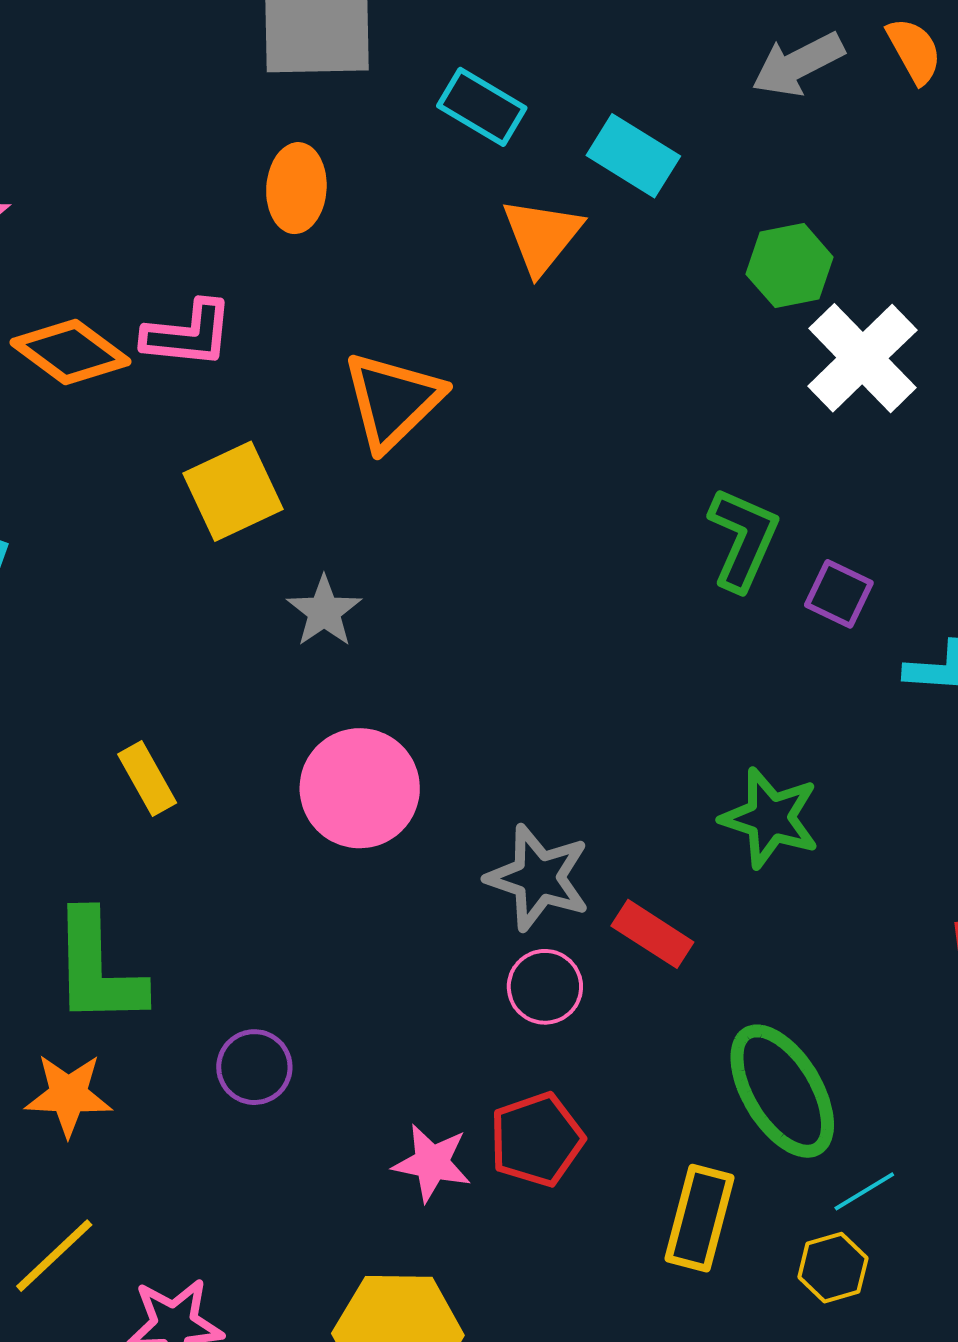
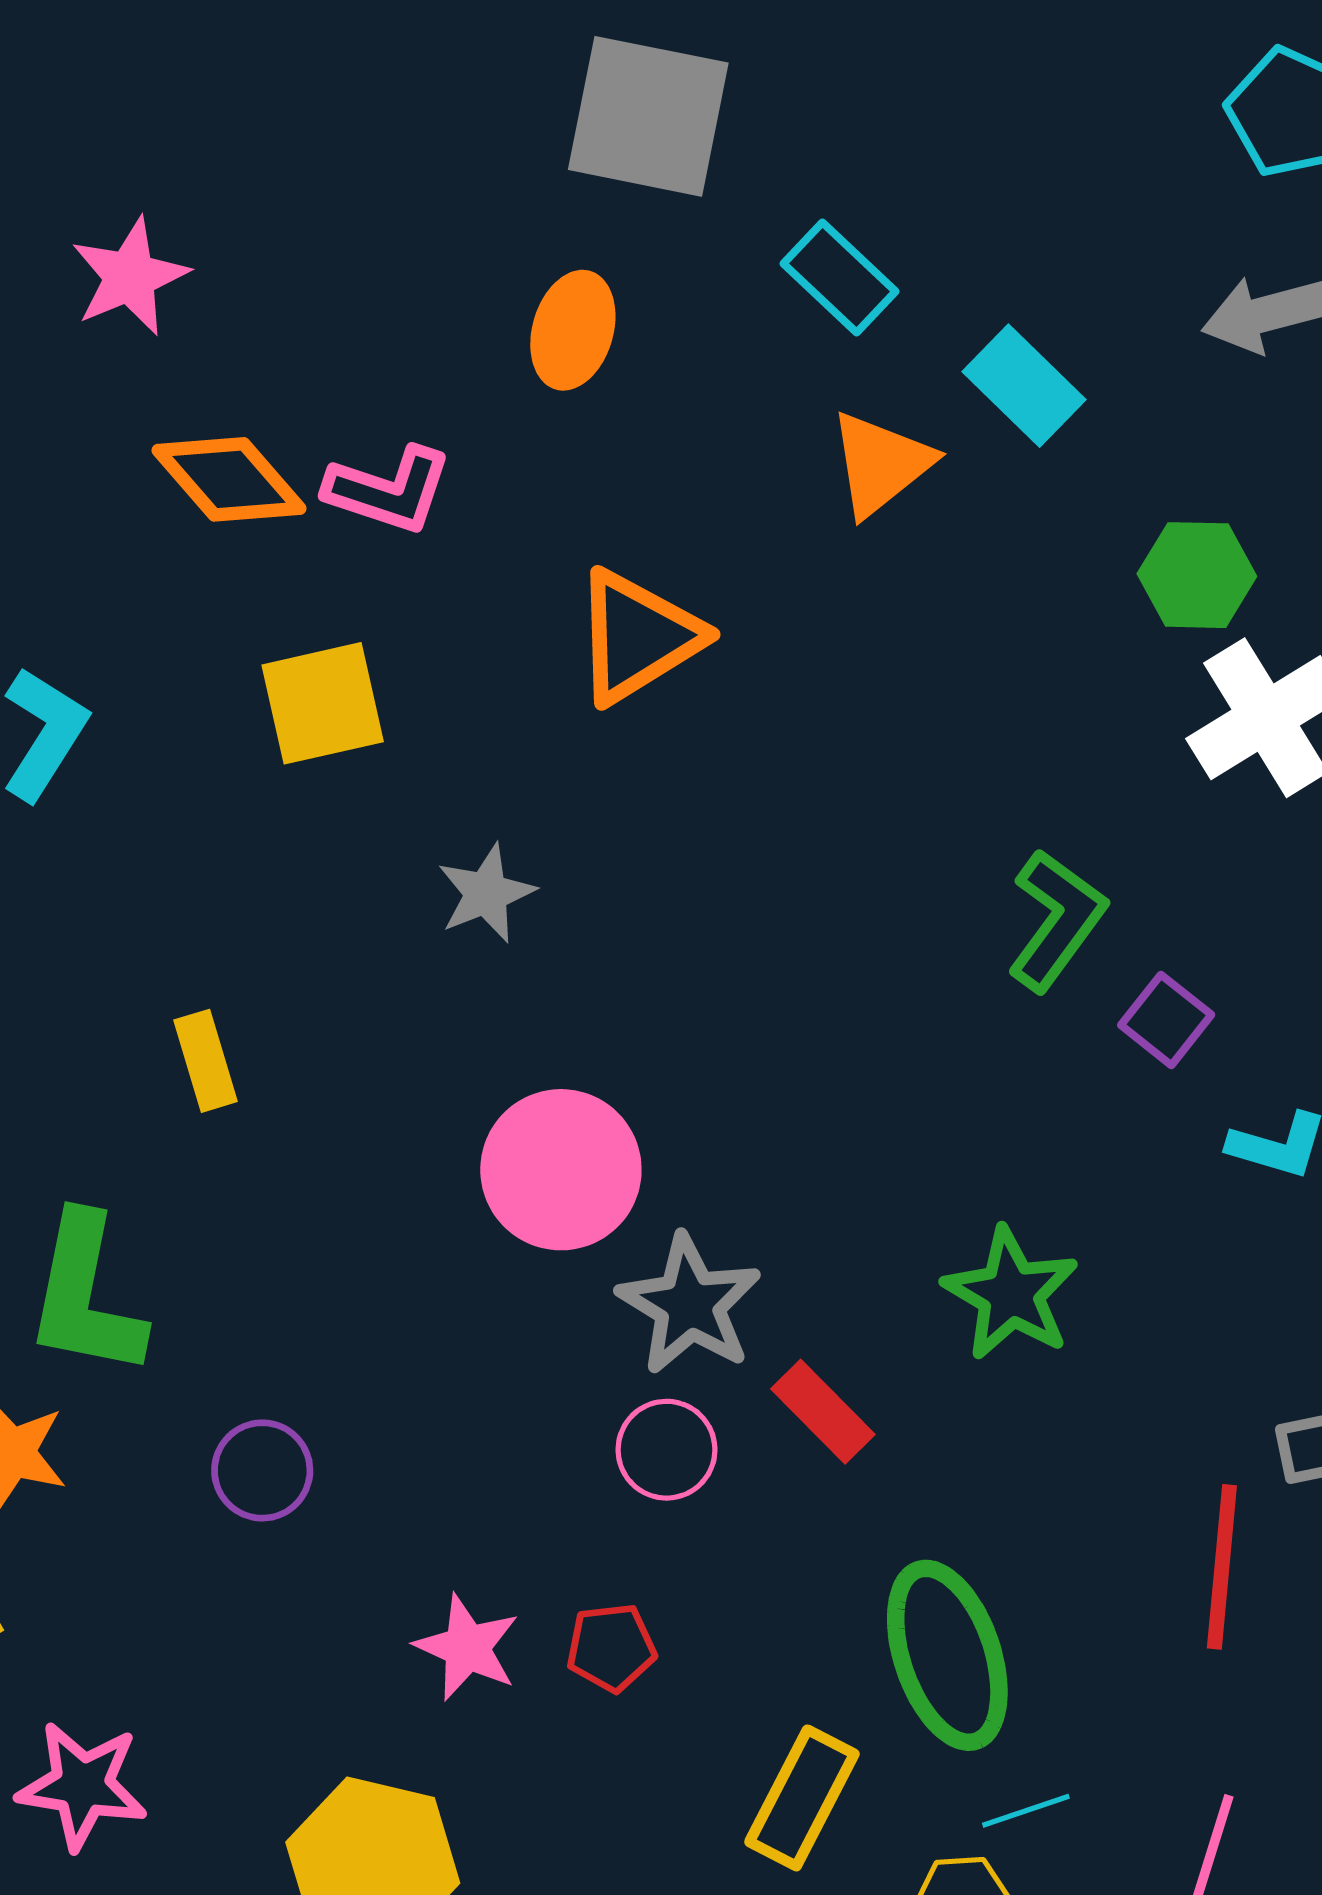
yellow square: (233, 491) -> (323, 703), moved
pink circle: (360, 788) -> (561, 1170), moved
red pentagon: (537, 1140) -> (611, 1648), size x0.7

